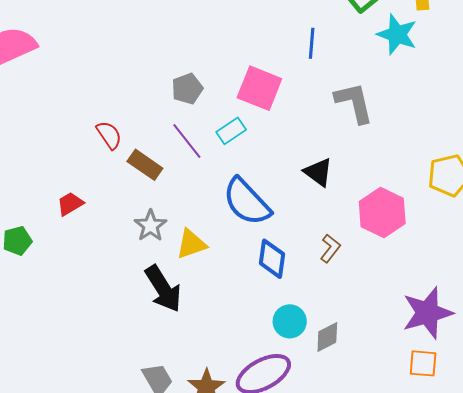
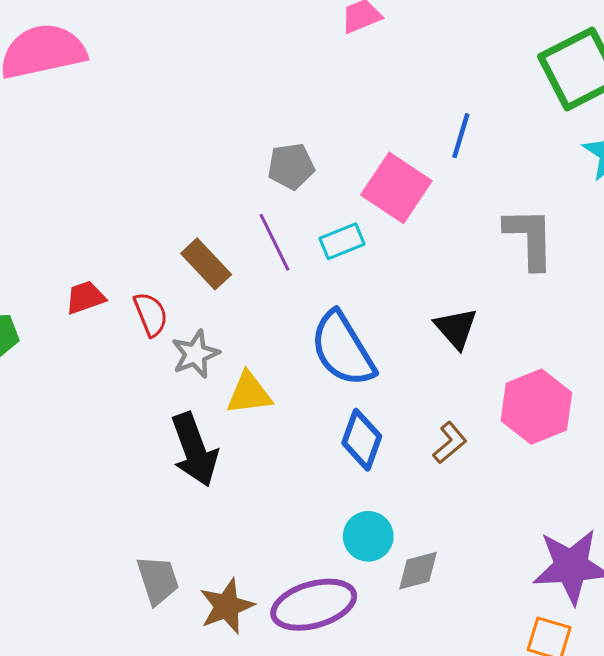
blue line: (312, 43) -> (461, 136), moved
red semicircle: (109, 135) -> (151, 314), moved

